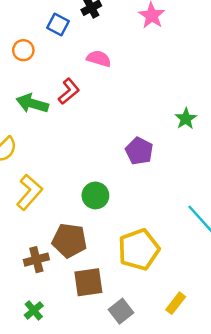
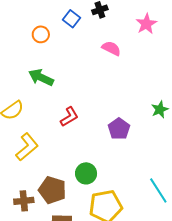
pink semicircle: (99, 59) -> (111, 48), moved
red L-shape: (69, 91) -> (69, 117), moved
green circle: (95, 195) -> (86, 173), moved

